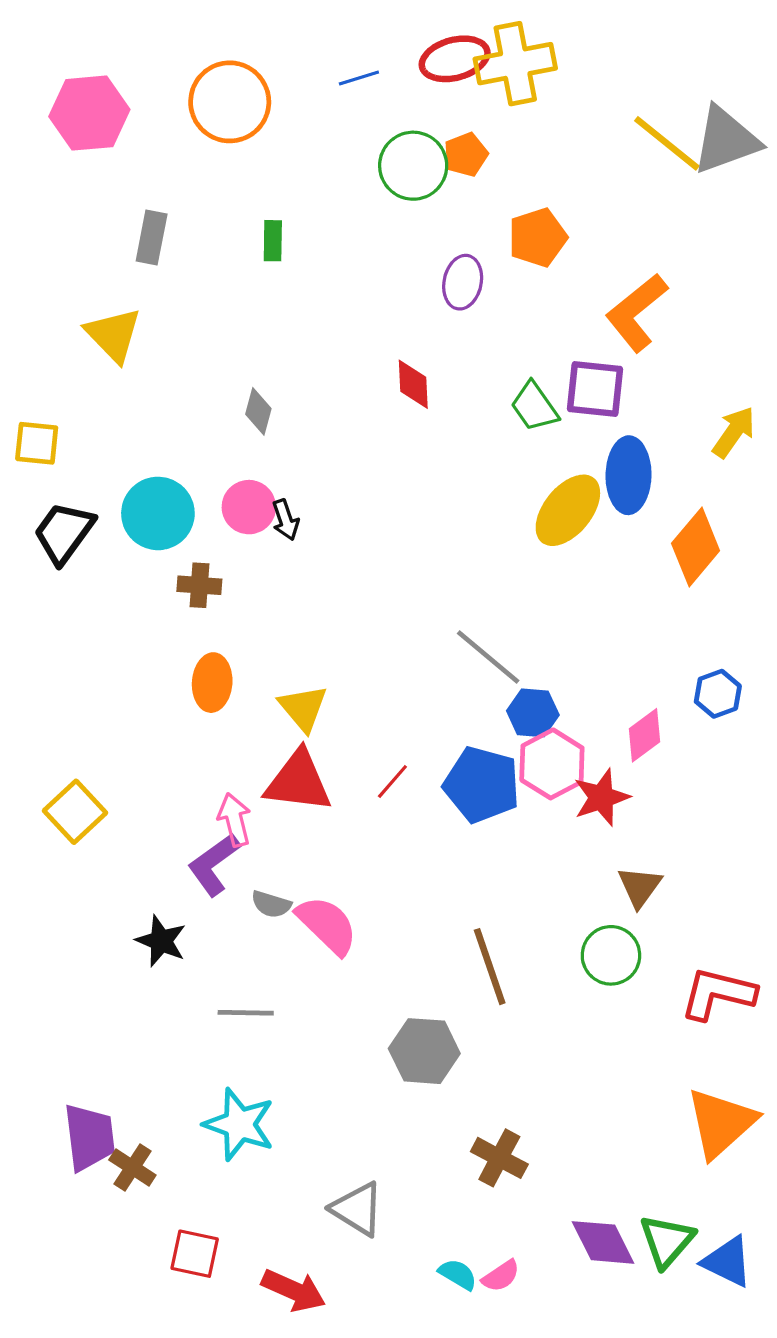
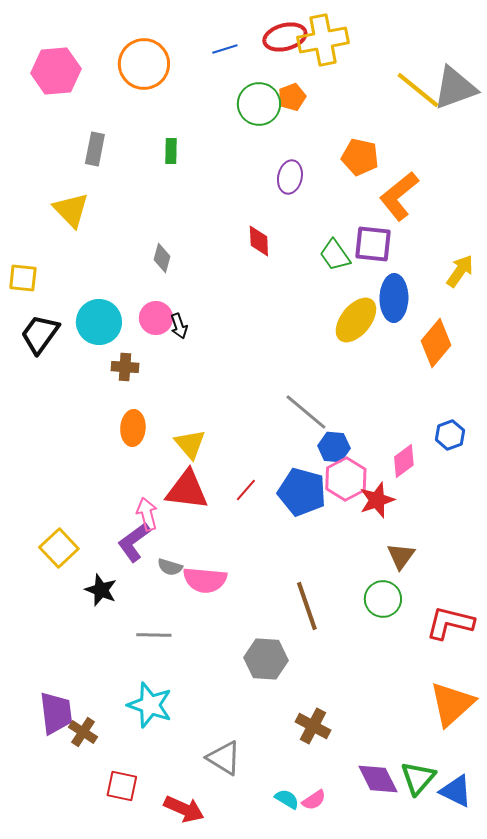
orange pentagon: (538, 237) -> (360, 157), moved, turned 30
yellow square: (75, 812) -> (59, 548), moved
pink semicircle: (327, 925) -> (205, 580), turned 141

